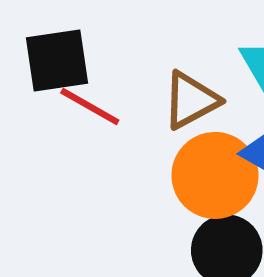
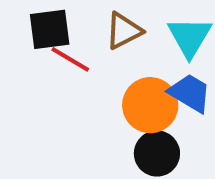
brown triangle: (191, 100) -> (124, 31), moved

